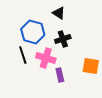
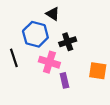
black triangle: (59, 13) -> (53, 14), moved
black line: (23, 55) -> (14, 58), moved

